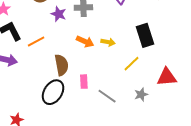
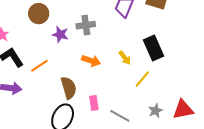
yellow arrow: (108, 42) -> (125, 58), moved, turned 48
red triangle: (167, 77) -> (183, 110), moved

